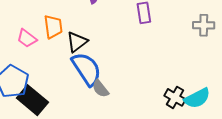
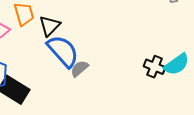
gray semicircle: (100, 89) -> (79, 69), turned 96

